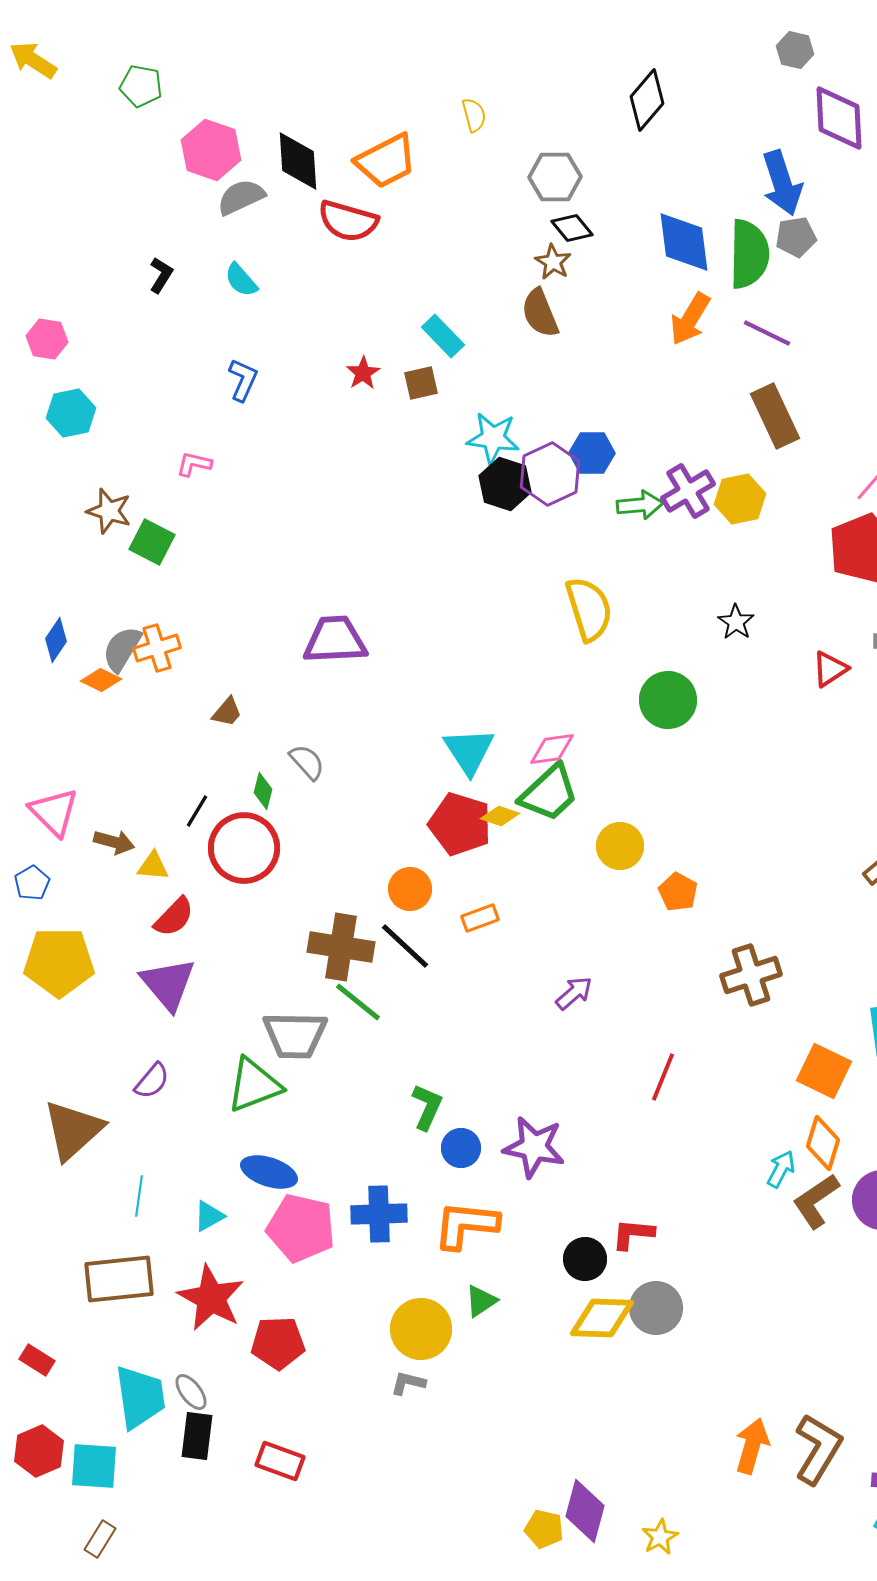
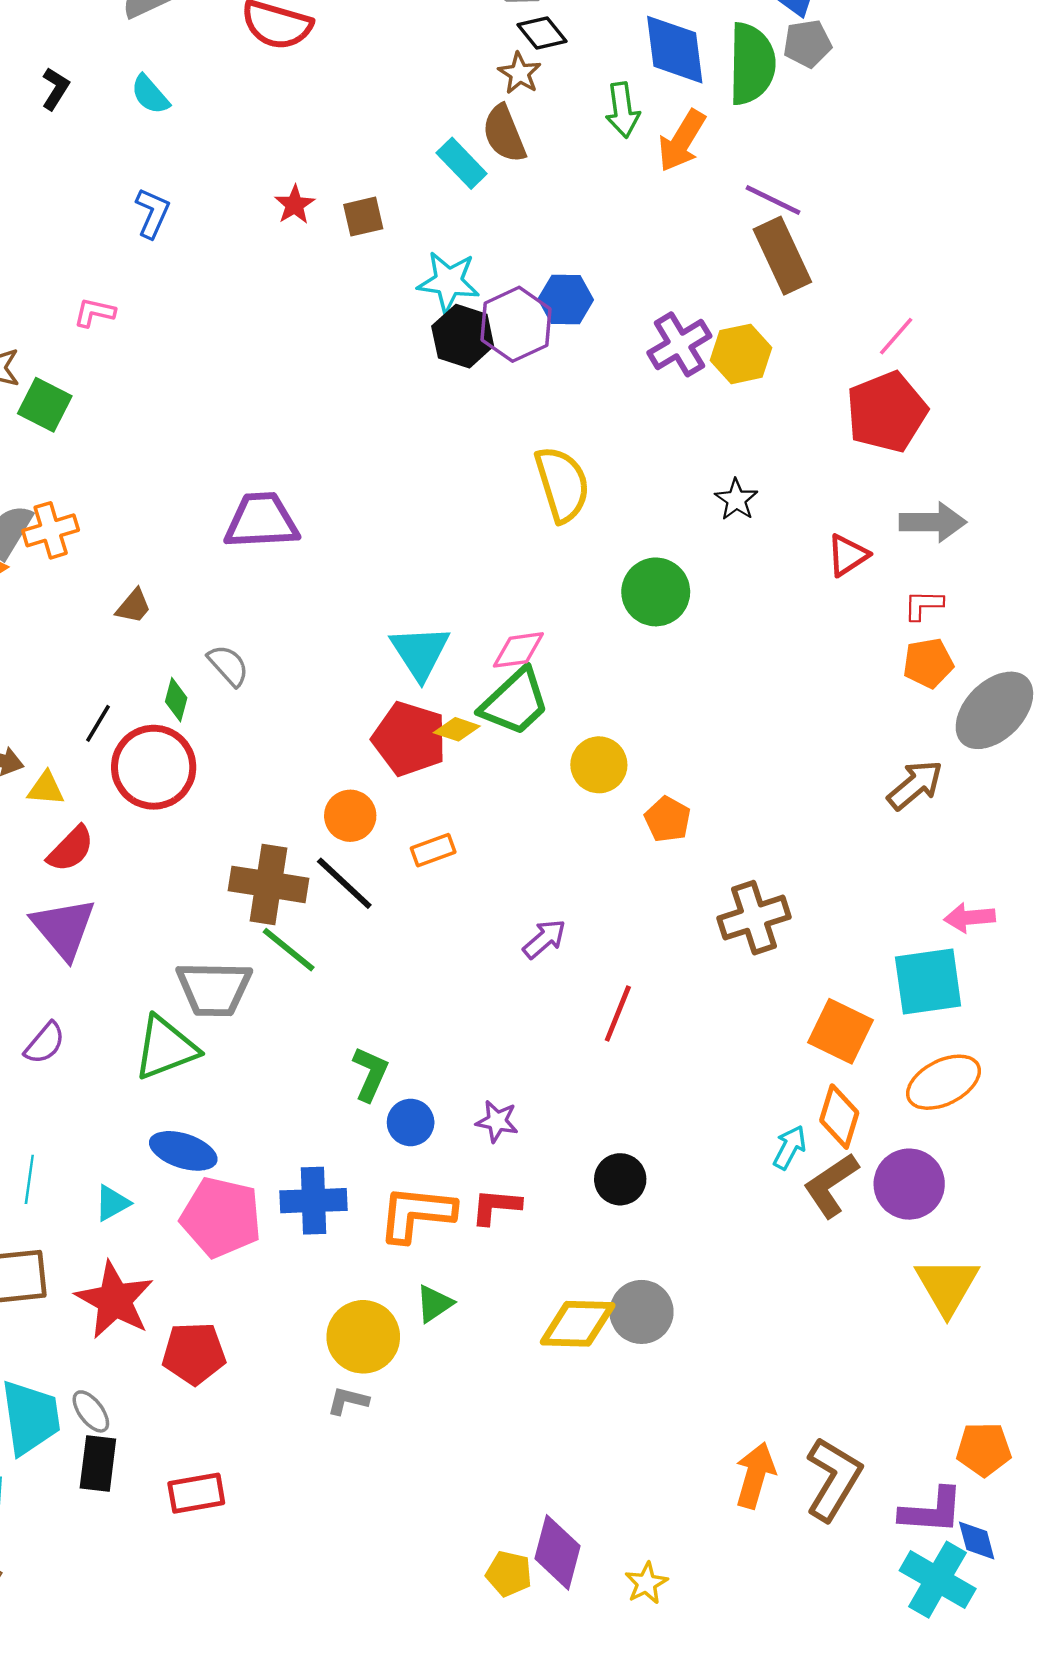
purple line: (767, 333) -> (773, 200), moved
cyan rectangle: (443, 336) -> (462, 163), moved
green arrow: (640, 505) -> (623, 110), moved, turned 87
red line: (663, 1077) -> (618, 1014), moved
purple star: (534, 1147) -> (497, 1121), size x0.6
red L-shape: (633, 1234) -> (496, 1207), moved
black circle: (585, 1259) -> (620, 1179), moved
red rectangle: (280, 1461) -> (196, 1493), turned -30

